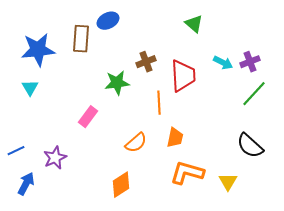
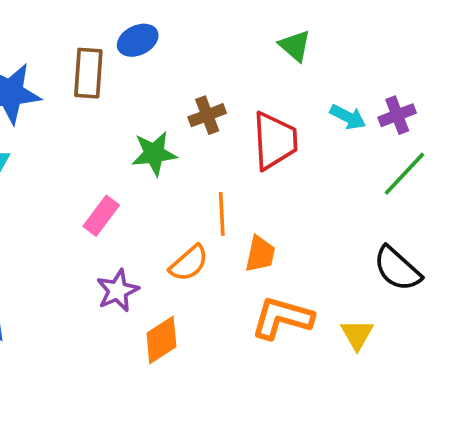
orange line: (159, 103) -> (222, 214), moved
purple star: (55, 158) -> (118, 291), moved

